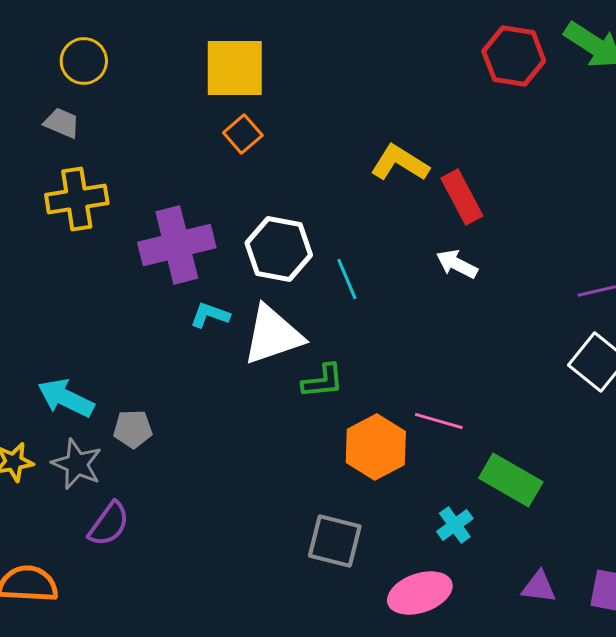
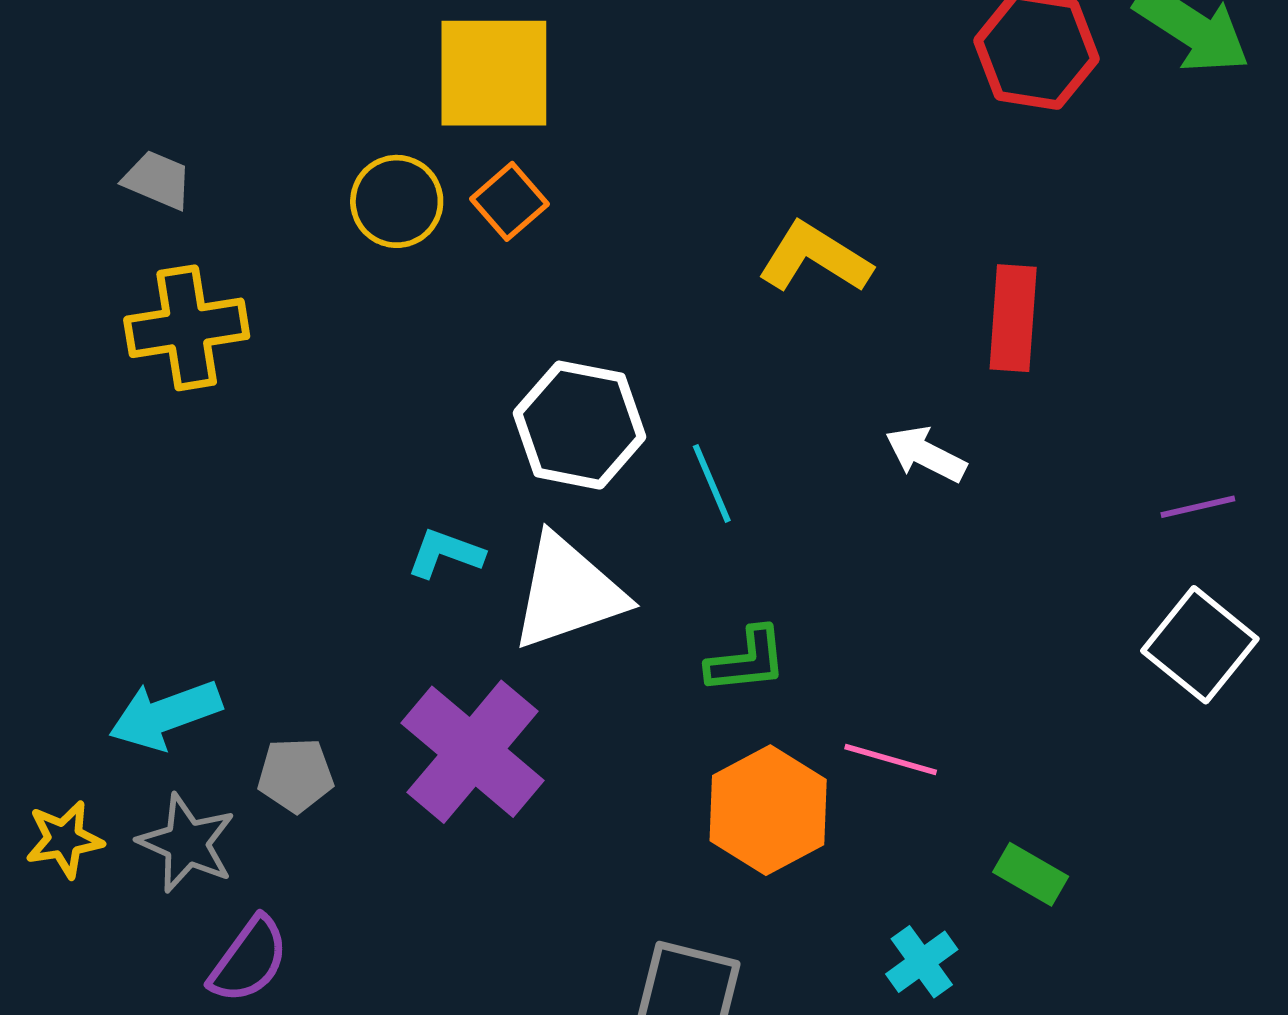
yellow circle: (84, 61) -> (397, 201), moved
red rectangle: (462, 197) -> (1013, 318), moved, turned 32
purple cross: (177, 245) -> (473, 752), moved, turned -36
green L-shape: (323, 381) -> (747, 660), moved
cyan arrow: (66, 398) -> (165, 715), turned -46
green rectangle: (511, 480) -> (1031, 874), size x0.6

